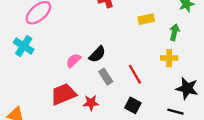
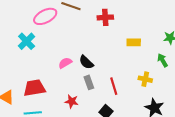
green arrow: (174, 32) -> (163, 60), moved, turned -56
black semicircle: (97, 54) -> (86, 62), turned 77
red trapezoid: (63, 94) -> (34, 88), moved

